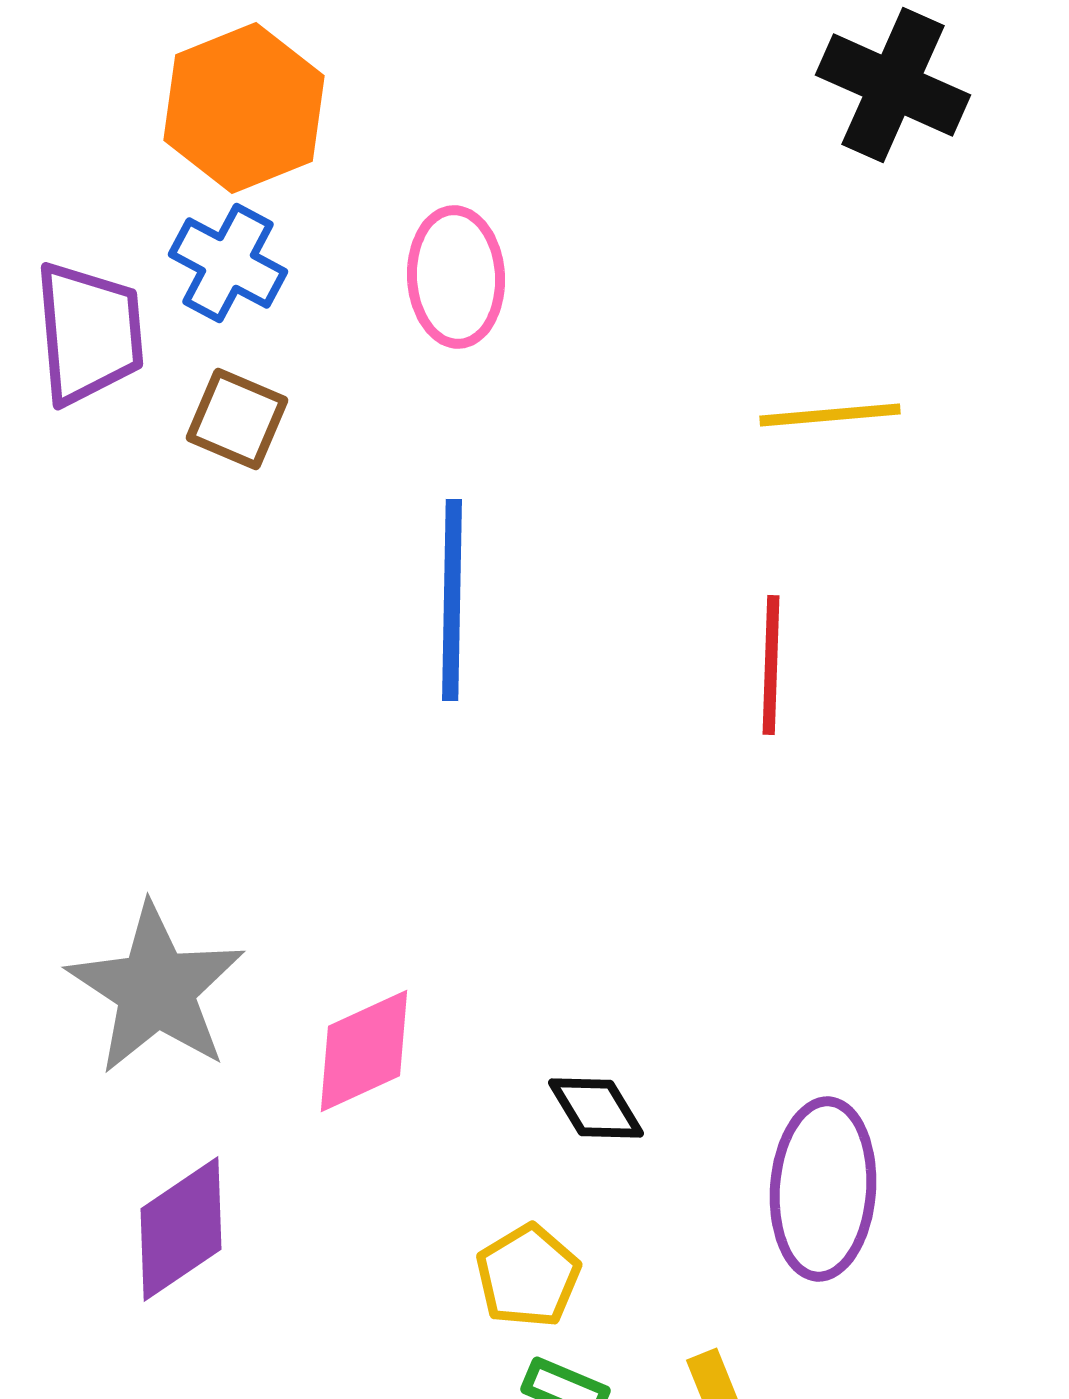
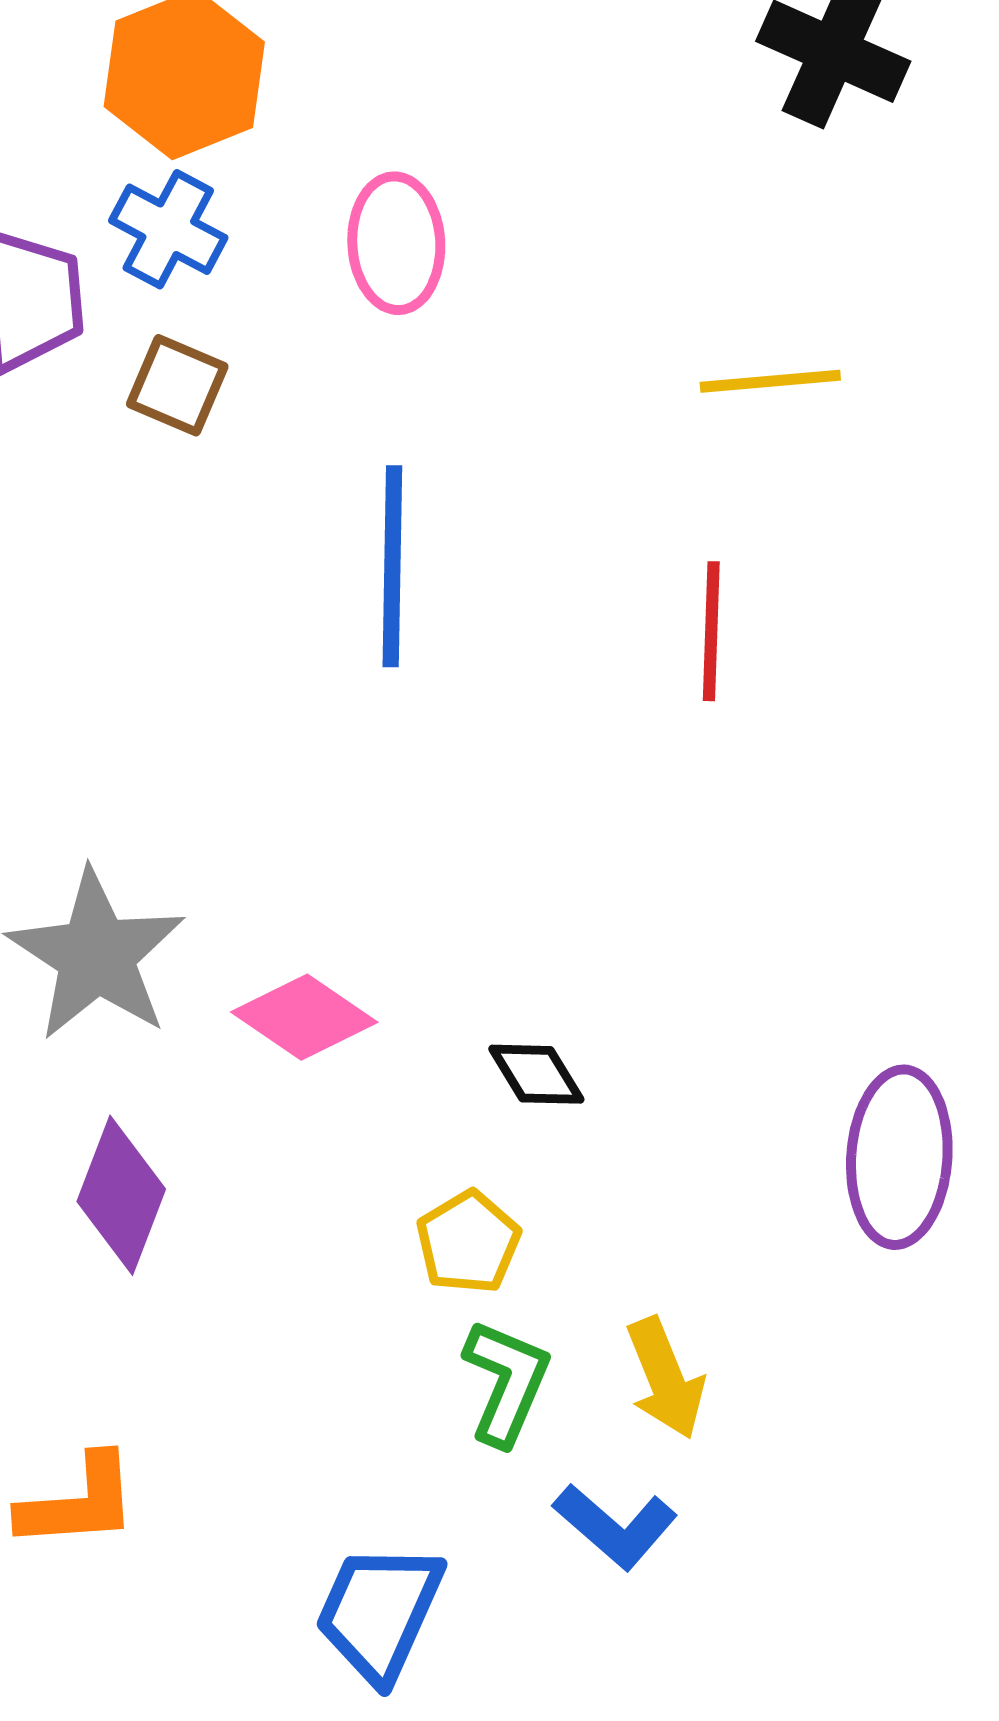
pink diamond: (364, 1051) -> (304, 1017), turned 59
purple ellipse: (823, 1189) -> (899, 1157), moved
purple diamond: (181, 1229) -> (121, 1195), turned -35

